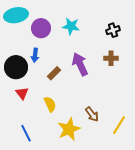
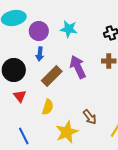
blue arrow: (35, 55) -> (40, 54), moved
brown rectangle: (54, 73) -> (52, 76), size x1.5
yellow semicircle: (50, 104) -> (48, 107), turned 42

